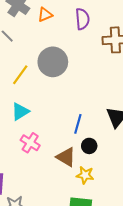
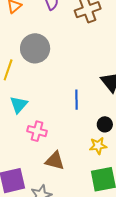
black circle: (89, 146) -> (105, 124), moved
brown triangle: (66, 157) -> (55, 161), moved

